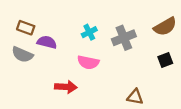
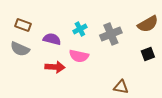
purple semicircle: (47, 42) -> (52, 39), moved
red arrow: (66, 87) -> (55, 67), moved

